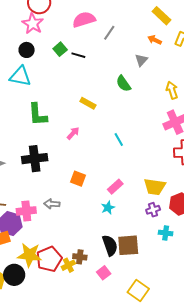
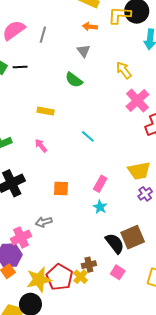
pink arrow: (73, 133) -> (41, 146), turned -64

